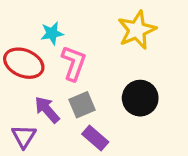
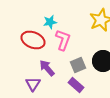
gray square: (82, 105) -> (78, 65), moved

